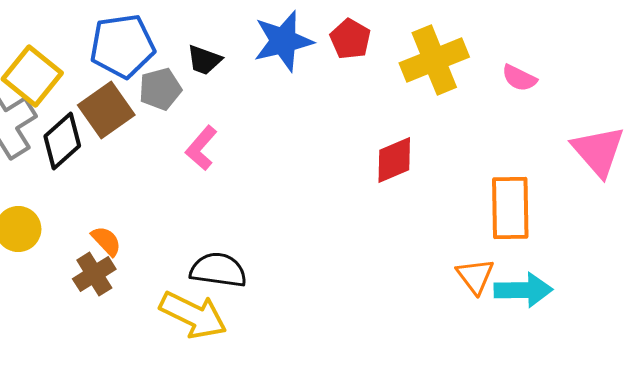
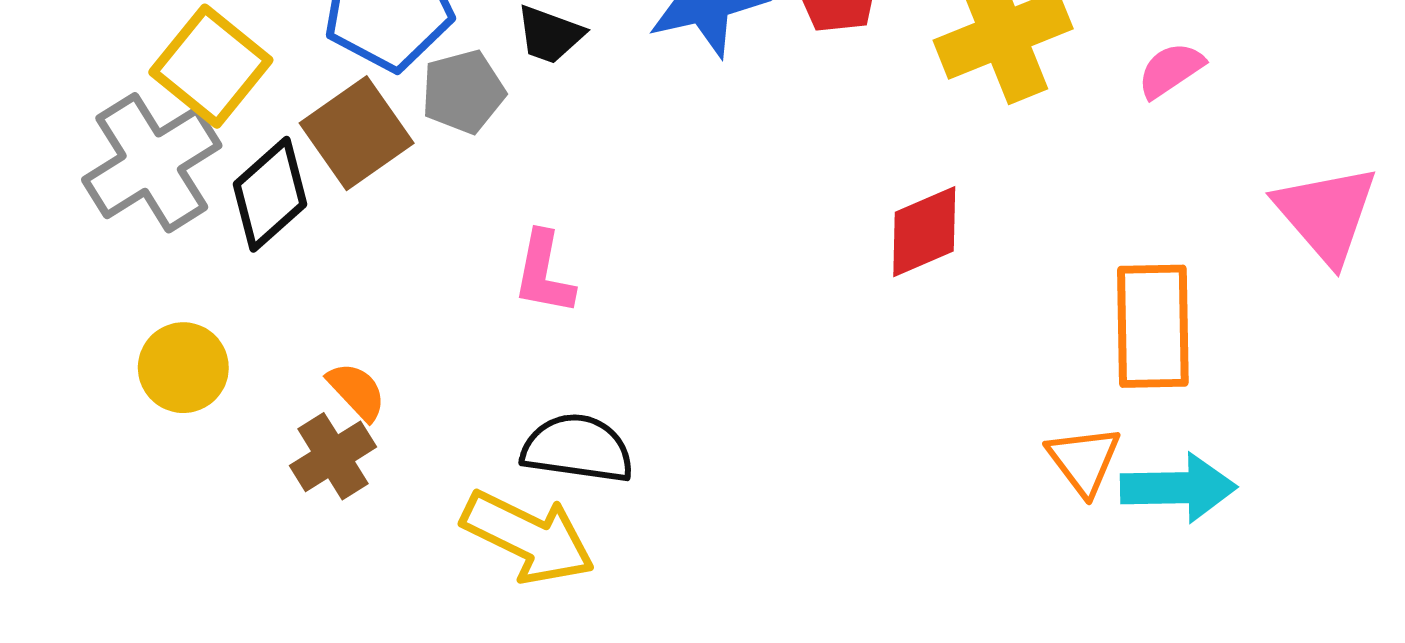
pink semicircle: (519, 78) -> (1171, 70), turned 120
pink L-shape: (201, 148) -> (544, 273), moved, turned -30

